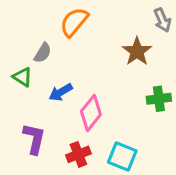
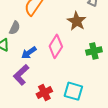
pink diamond: (91, 113) -> (56, 46), moved
purple L-shape: (34, 139) -> (21, 75), moved, turned -140

